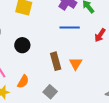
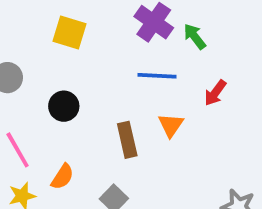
orange triangle: (76, 64) -> (171, 125), moved

